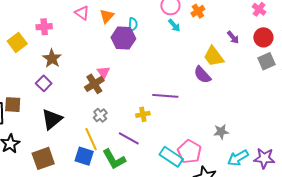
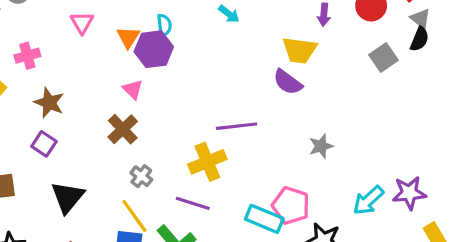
pink triangle: (82, 13) -> (82, 23), turned 35
orange triangle: (107, 16) -> (128, 37), moved
purple arrow: (233, 37) -> (324, 15), turned 56
yellow trapezoid: (214, 56) -> (299, 50), turned -35
gray square: (267, 61) -> (384, 57), moved
pink triangle: (103, 72) -> (133, 89), moved
yellow cross: (143, 114) -> (207, 162), size x1.6
gray star: (221, 132) -> (321, 146), moved

